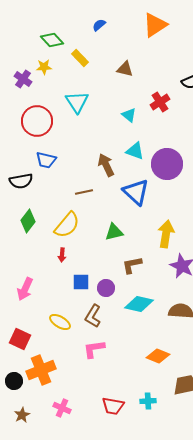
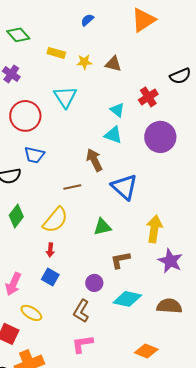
green diamond: (52, 40) -> (18, 35), moved
yellow rectangle: (80, 58) -> (56, 53), moved, turned -30
yellow star: (44, 67) -> (84, 62), moved
cyan triangle: (135, 151) -> (113, 135), moved
purple circle: (167, 164) -> (160, 137), moved
blue square: (81, 282) -> (50, 277), moved, turned 30
yellow ellipse: (60, 322) -> (31, 313), moved

